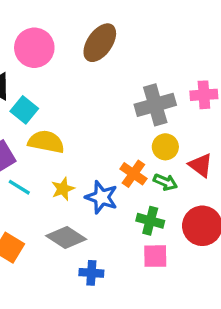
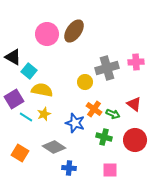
pink circle: (34, 48) -> (47, 34), moved
yellow circle: (165, 147) -> (85, 82), moved
yellow star: (63, 189) -> (44, 114), moved
pink square: (155, 256) -> (110, 170), moved

